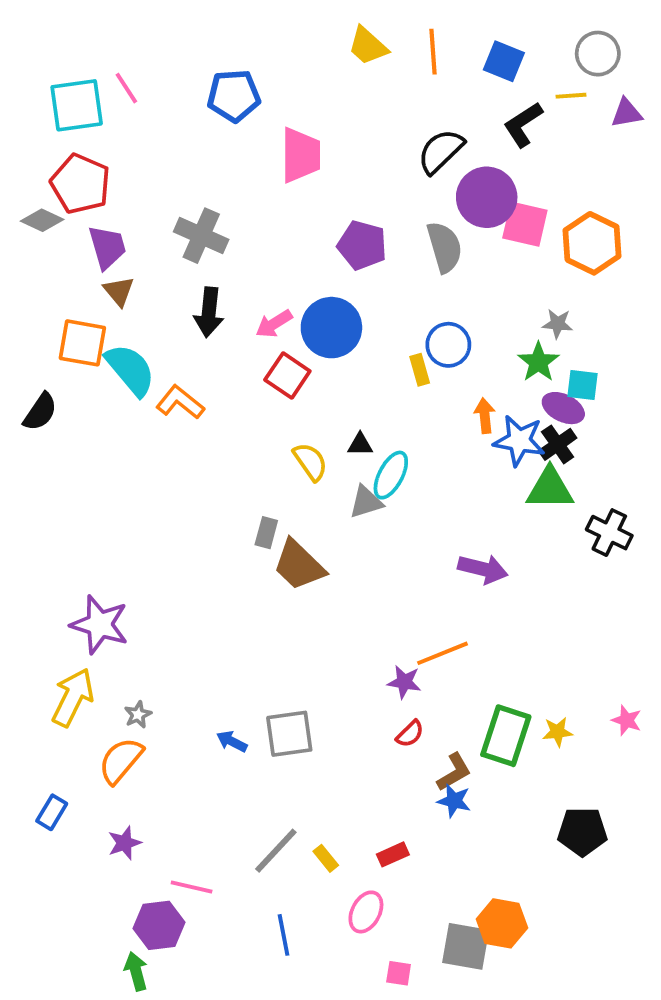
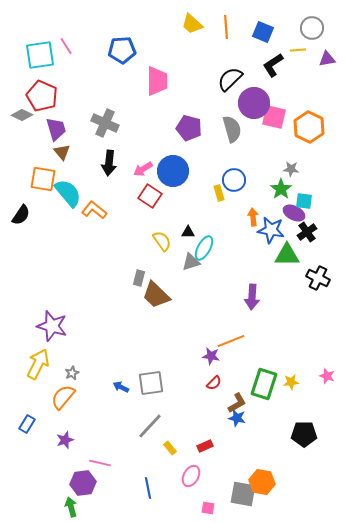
black cross: (558, 444) -> (307, 232), moved
purple arrow: (483, 569) -> (252, 297), turned 80
gray line: (276, 851) -> (150, 426), moved

